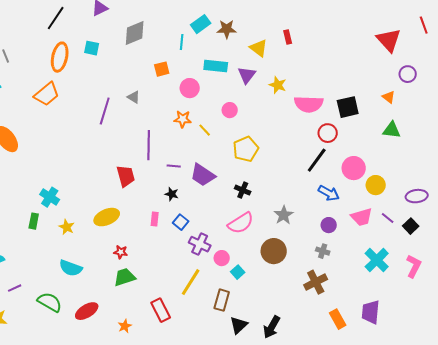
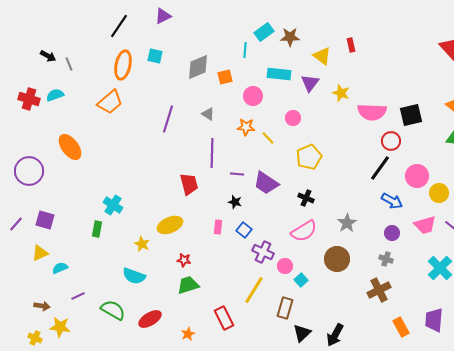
gray diamond: (135, 33) -> (198, 67), moved
gray triangle: (134, 97) -> (208, 114), moved
yellow star: (67, 227) -> (142, 244), moved

